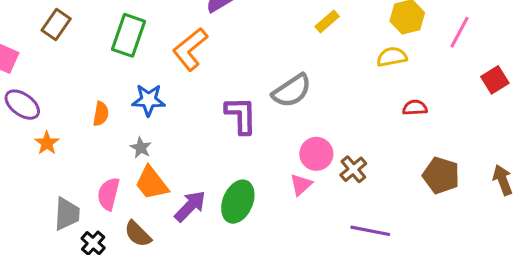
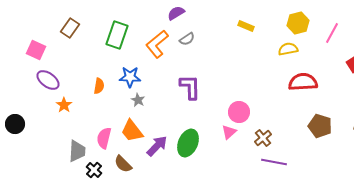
yellow rectangle: (327, 21) -> (246, 26), turned 63
gray semicircle: (292, 91) -> (187, 39), moved, size x0.6
red semicircle: (415, 108) -> (303, 82), size x1.8
gray star: (141, 148) -> (138, 100), moved
brown cross: (353, 169) -> (263, 138), moved

